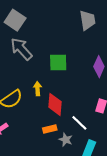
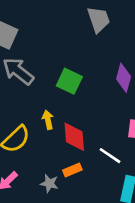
green square: (58, 63) -> (69, 81), turned 36
gray star: (66, 140) -> (49, 183), moved

